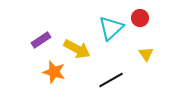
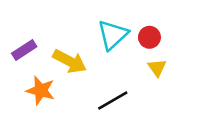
red circle: (140, 18) -> (149, 37), moved

